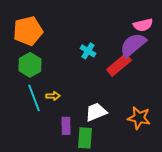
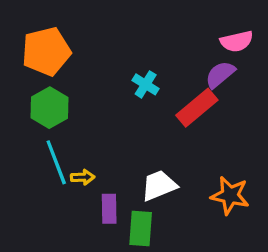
purple semicircle: (133, 45) -> (220, 75), size x0.7
yellow arrow: (53, 96) -> (83, 177), moved

